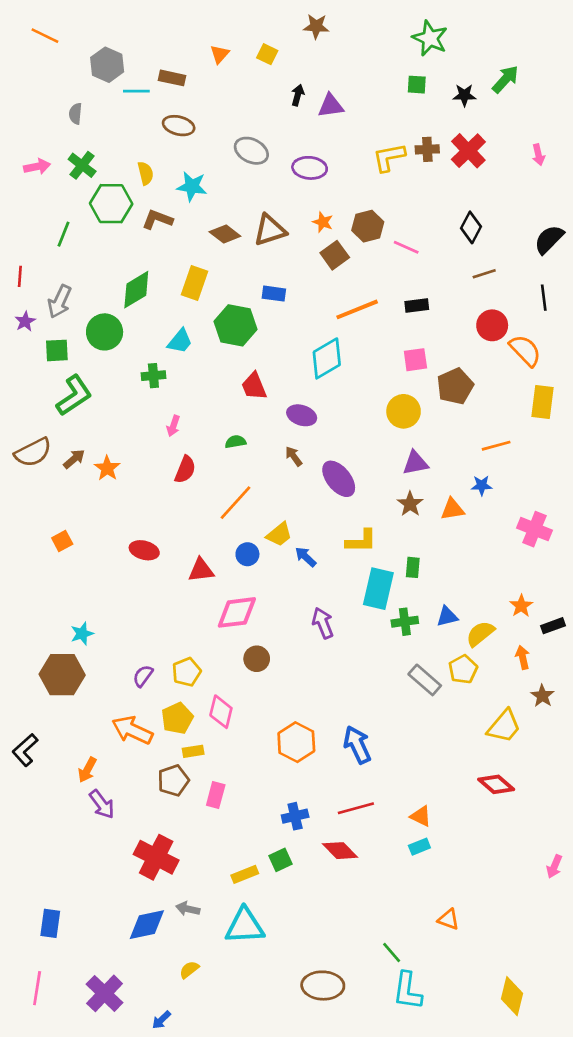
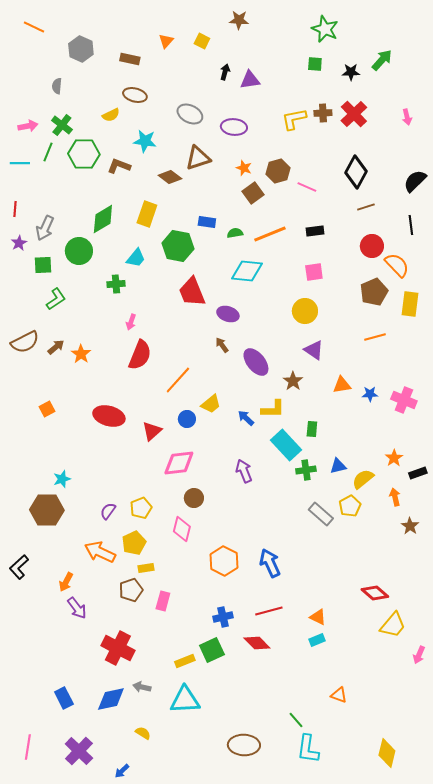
cyan line: (136, 91) -> (20, 163), moved
yellow semicircle: (146, 173) -> (111, 115), moved, turned 78
black diamond: (471, 227) -> (356, 172), size x1.4
brown triangle: (270, 230) -> (198, 158), moved
green line: (64, 234) -> (48, 152), moved
cyan diamond: (327, 358) -> (247, 271), turned 36
red trapezoid: (254, 386) -> (192, 292), size x1.4
brown pentagon: (455, 386) -> (374, 292), moved
green L-shape: (74, 395) -> (56, 299), size x0.7
green semicircle: (235, 442) -> (235, 233), moved
purple triangle: (415, 463) -> (314, 350), turned 45
red semicircle: (185, 470) -> (140, 355), size x1.4
blue star: (482, 485) -> (370, 394), moved
brown star: (410, 504) -> (293, 381), moved
red ellipse: (144, 550) -> (109, 416), size x1.4
blue arrow: (306, 557) -> (246, 418), moved
red triangle: (201, 570) -> (152, 431), turned -35
cyan rectangle: (378, 589) -> (286, 445), turned -56
pink diamond: (221, 712) -> (182, 529), moved
yellow trapezoid: (504, 726) -> (393, 625), moved
green square: (280, 860) -> (212, 650), size x1.4
blue rectangle: (50, 923) -> (64, 698), moved, turned -35
yellow semicircle: (189, 970) -> (143, 733), turned 70

